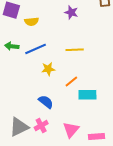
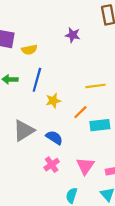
blue line: (36, 49) -> (37, 80), turned -45
yellow line: (75, 50) -> (95, 86), moved
gray triangle: (19, 127) -> (24, 131), moved

